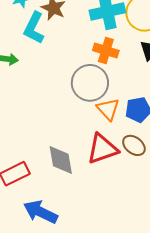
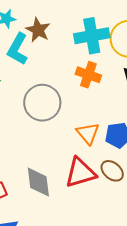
gray circle: (90, 83) -> (42, 103), moved

